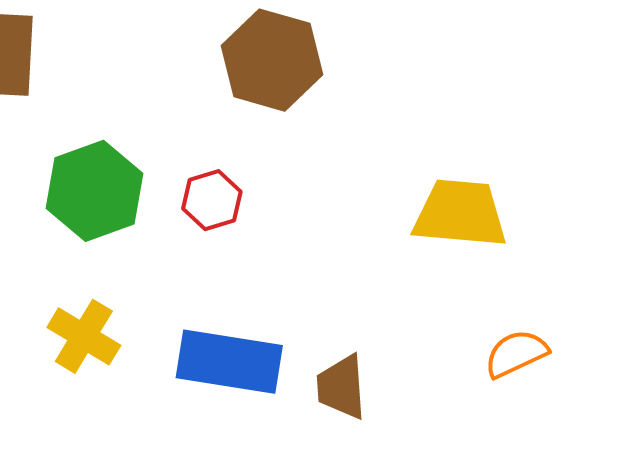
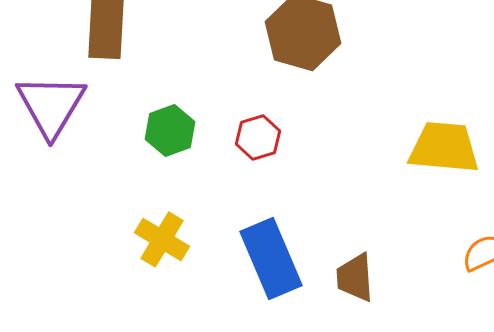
green hexagon: (94, 191) -> (170, 130), size x0.7
blue rectangle: (229, 362) -> (271, 258), turned 58

